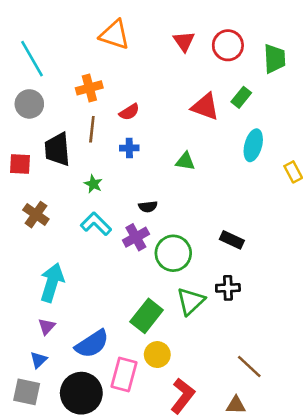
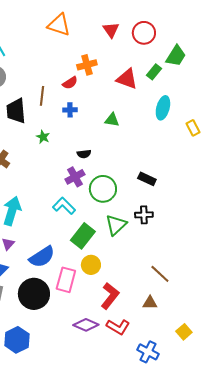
green trapezoid: (275, 59) -> (176, 56), moved, turned 35
orange cross: (89, 88) -> (87, 65), moved
cyan L-shape: (96, 224) -> (64, 206), moved

